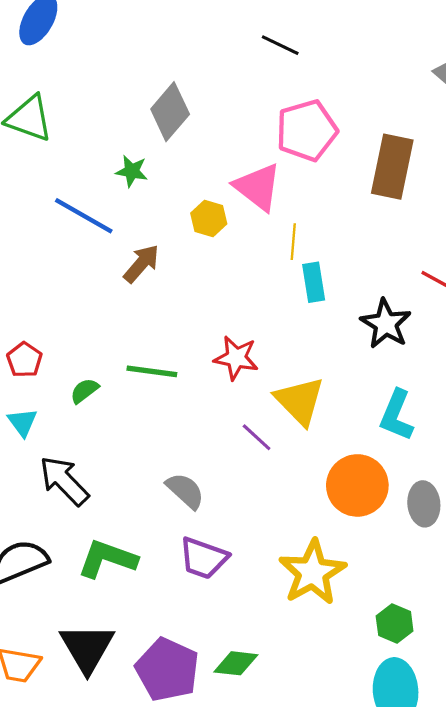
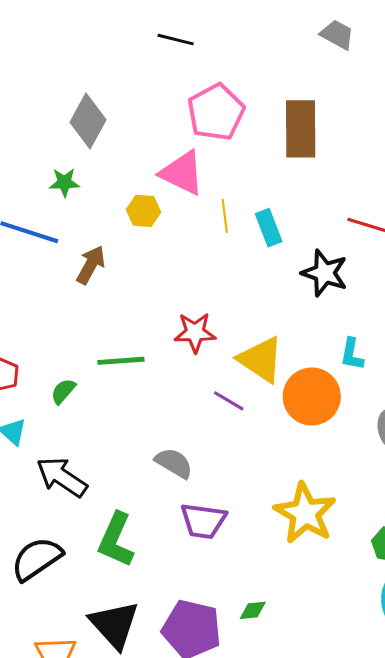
cyan rectangle: (314, 282) -> (269, 228), moved
cyan L-shape: (397, 415) -> (352, 354), size x0.7
orange circle: (357, 485) -> (312, 397), moved
green L-shape: (107, 559) -> (116, 540), turned -74
green diamond: (236, 663) -> (253, 610), size x0.7

